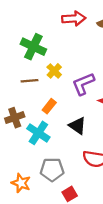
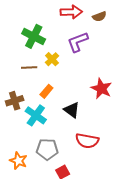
purple L-shape: (83, 84) -> (78, 42), moved

